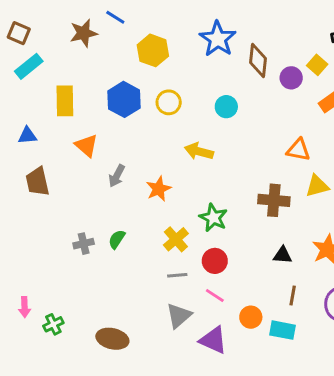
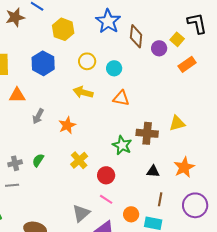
yellow circle: (169, 102) -> (87, 61), moved
orange triangle: (86, 146) -> (17, 95), turned -42
orange triangle: (298, 150) -> (121, 98), moved
yellow arrow: (199, 151) -> (83, 92), moved
green star: (213, 218) -> (122, 145), moved
gray line: (177, 275) -> (12, 185), moved

